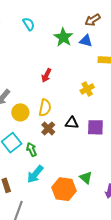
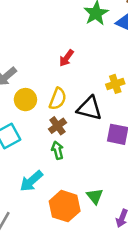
black triangle: (72, 123) -> (89, 108), moved, size x1.5
green arrow: (31, 149) -> (57, 150), moved

